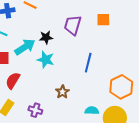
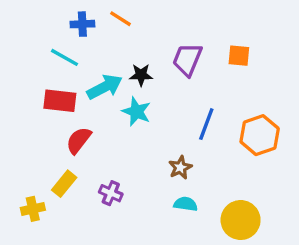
orange hexagon: (121, 87) -> (260, 135), moved
brown star: (62, 92) -> (180, 168), moved
cyan semicircle: (92, 111) -> (186, 204), moved

